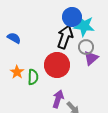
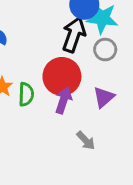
purple triangle: (91, 58) -> (104, 97), moved
purple arrow: (58, 99) -> (63, 100), moved

